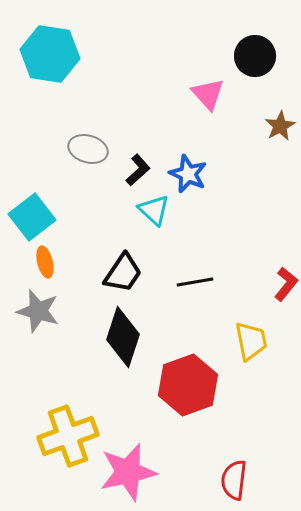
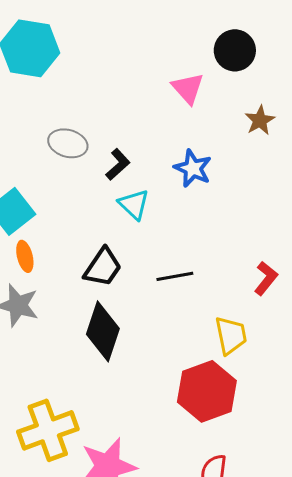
blue star: (188, 174) -> (193, 168), moved
red hexagon: (188, 385) -> (207, 391), moved

